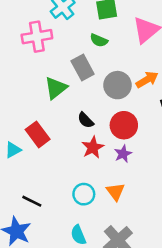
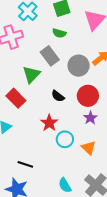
red rectangle: (38, 134) -> (16, 98), moved
red star: (93, 147) -> (49, 123), moved
cyan circle: (84, 194) -> (65, 139), moved

